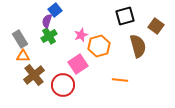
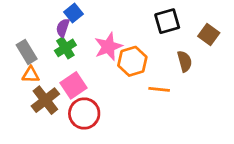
pink star: (81, 35) -> (108, 47), size x1.5
brown semicircle: (138, 46) -> (185, 61), size x0.7
pink square: (78, 64) -> (73, 85), moved
orange line: (120, 80) -> (159, 89), moved

